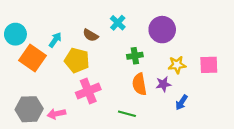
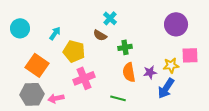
purple circle: (162, 30) -> (176, 24), moved
brown semicircle: (91, 35) -> (100, 35), moved
orange square: (33, 58) -> (37, 65), moved
yellow star: (177, 65) -> (171, 65), moved
blue arrow: (182, 102) -> (166, 88), size x1.5

